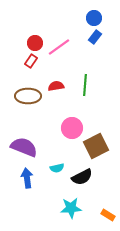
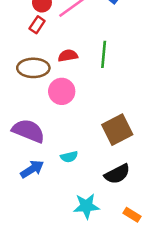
pink circle: (72, 128) -> (62, 91), moved
black semicircle: (82, 177) -> (117, 174), moved
blue arrow: (27, 178) -> (32, 169), turned 66

